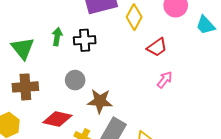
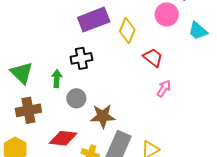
green arrow: (57, 37) -> (57, 79), moved
red trapezoid: (157, 47) -> (153, 58), turned -100

